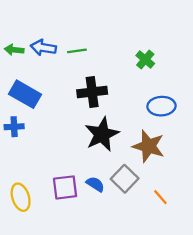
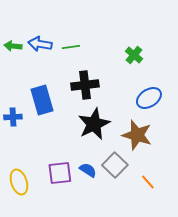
blue rectangle: (25, 94) -> (42, 100), moved, turned 44
blue ellipse: (161, 106) -> (149, 98), turned -30

